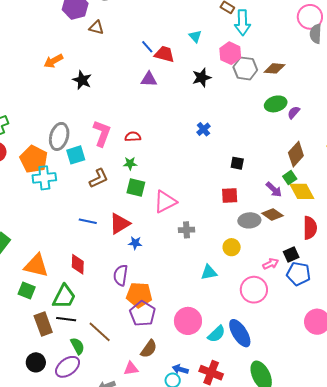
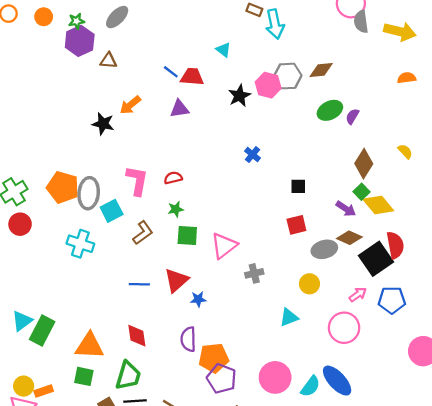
pink hexagon: (230, 53) -> (268, 85), moved
orange arrow: (53, 61) -> (130, 105), moved
orange pentagon: (34, 159) -> (63, 187), moved
cyan cross: (44, 178) -> (80, 244), turned 35
black square: (291, 254) -> (376, 259), moved, size x1.8

